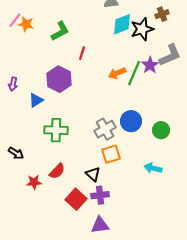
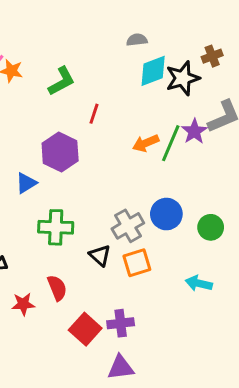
red semicircle: (57, 171) -> (57, 288), turned -66
black triangle: (93, 174) -> (100, 255), moved

